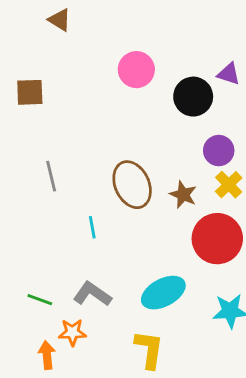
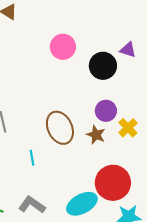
purple circle: (219, 151) -> (106, 111), moved
red circle: (217, 239) -> (113, 183), moved

